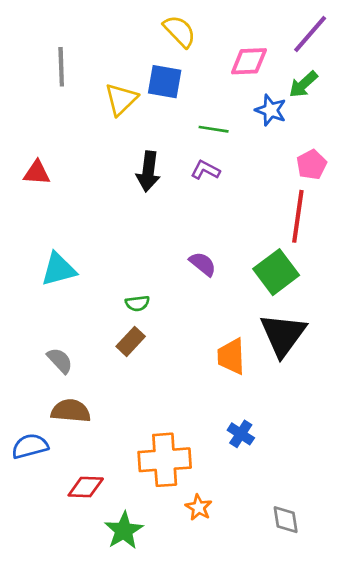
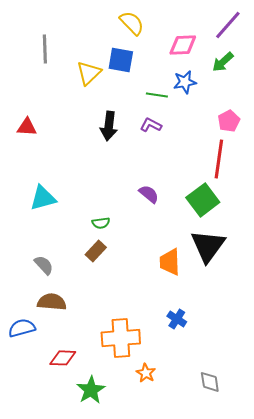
blue star: (271, 110) -> (185, 82), moved, turned -30

